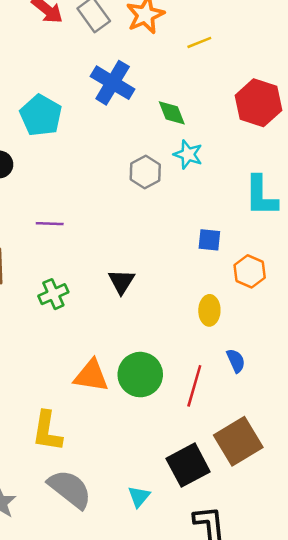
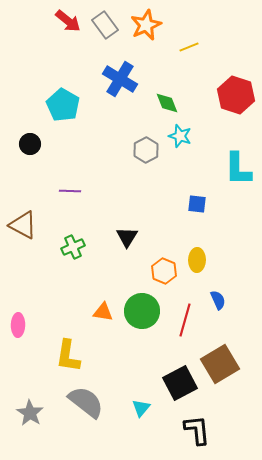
orange hexagon: (250, 271) -> (164, 271), moved
orange triangle: (91, 376) -> (103, 312), size x0.7

